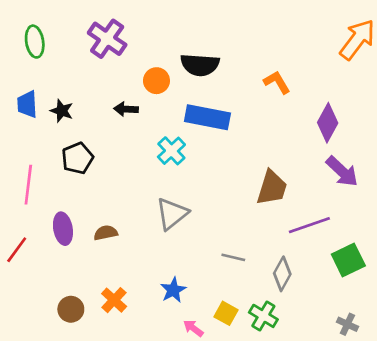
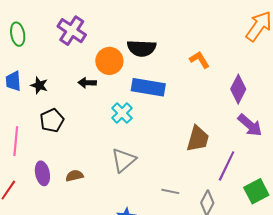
orange circle: (156, 81) -> (109, 61), size x1.4
purple line: (309, 225) -> (227, 166), turned -44

